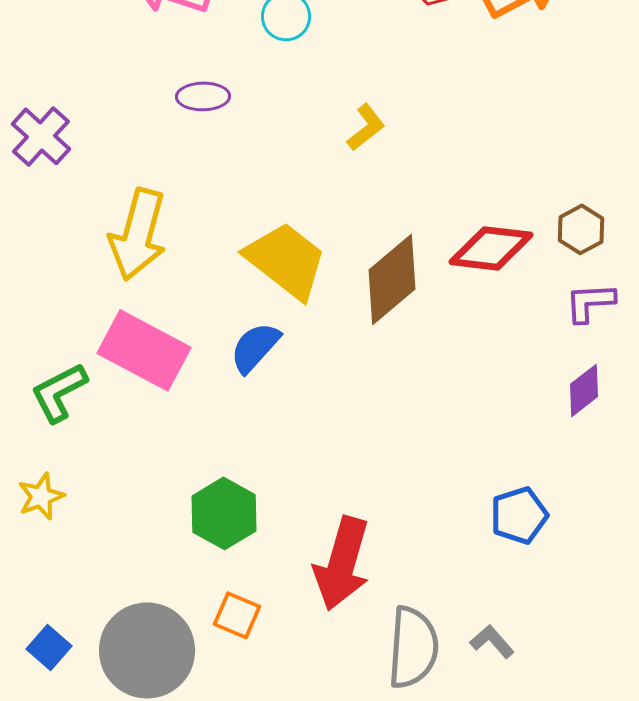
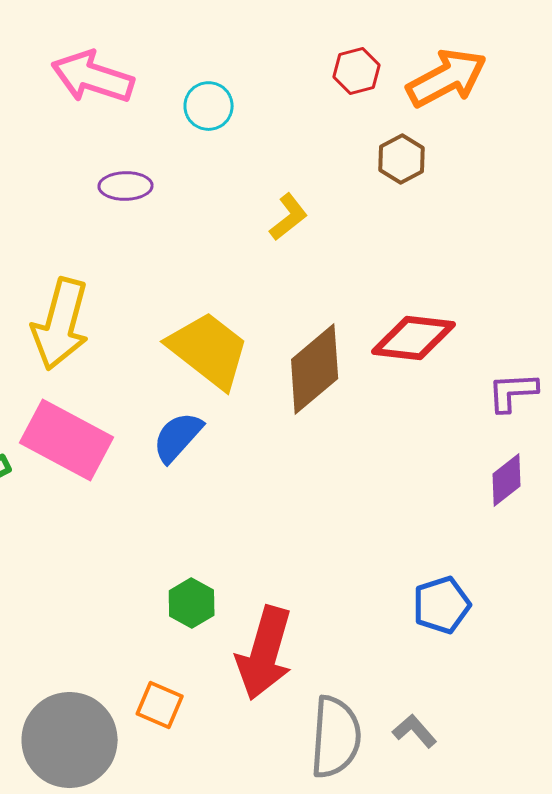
brown hexagon: (581, 229) -> (402, 159), moved
green hexagon: (224, 513) -> (192, 603), moved, size x0.7

